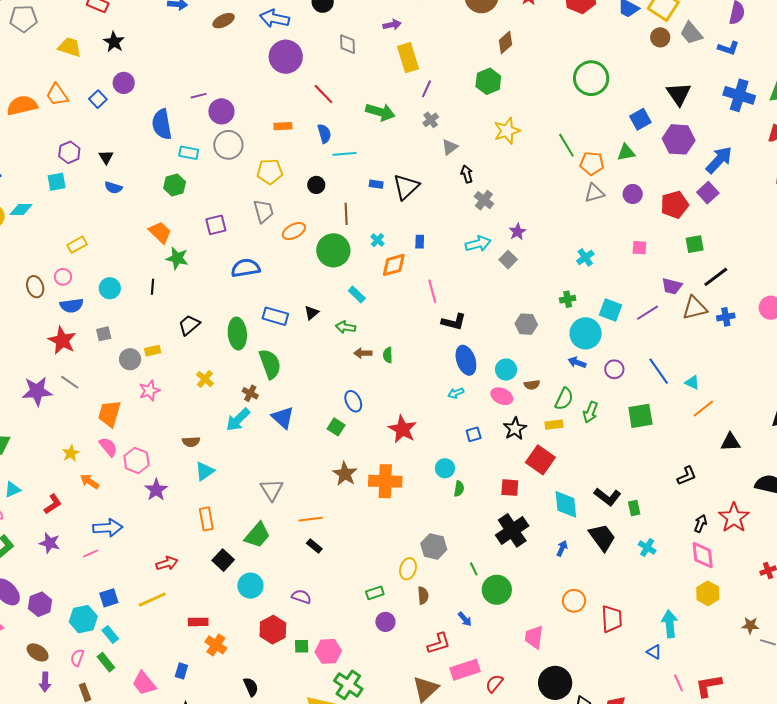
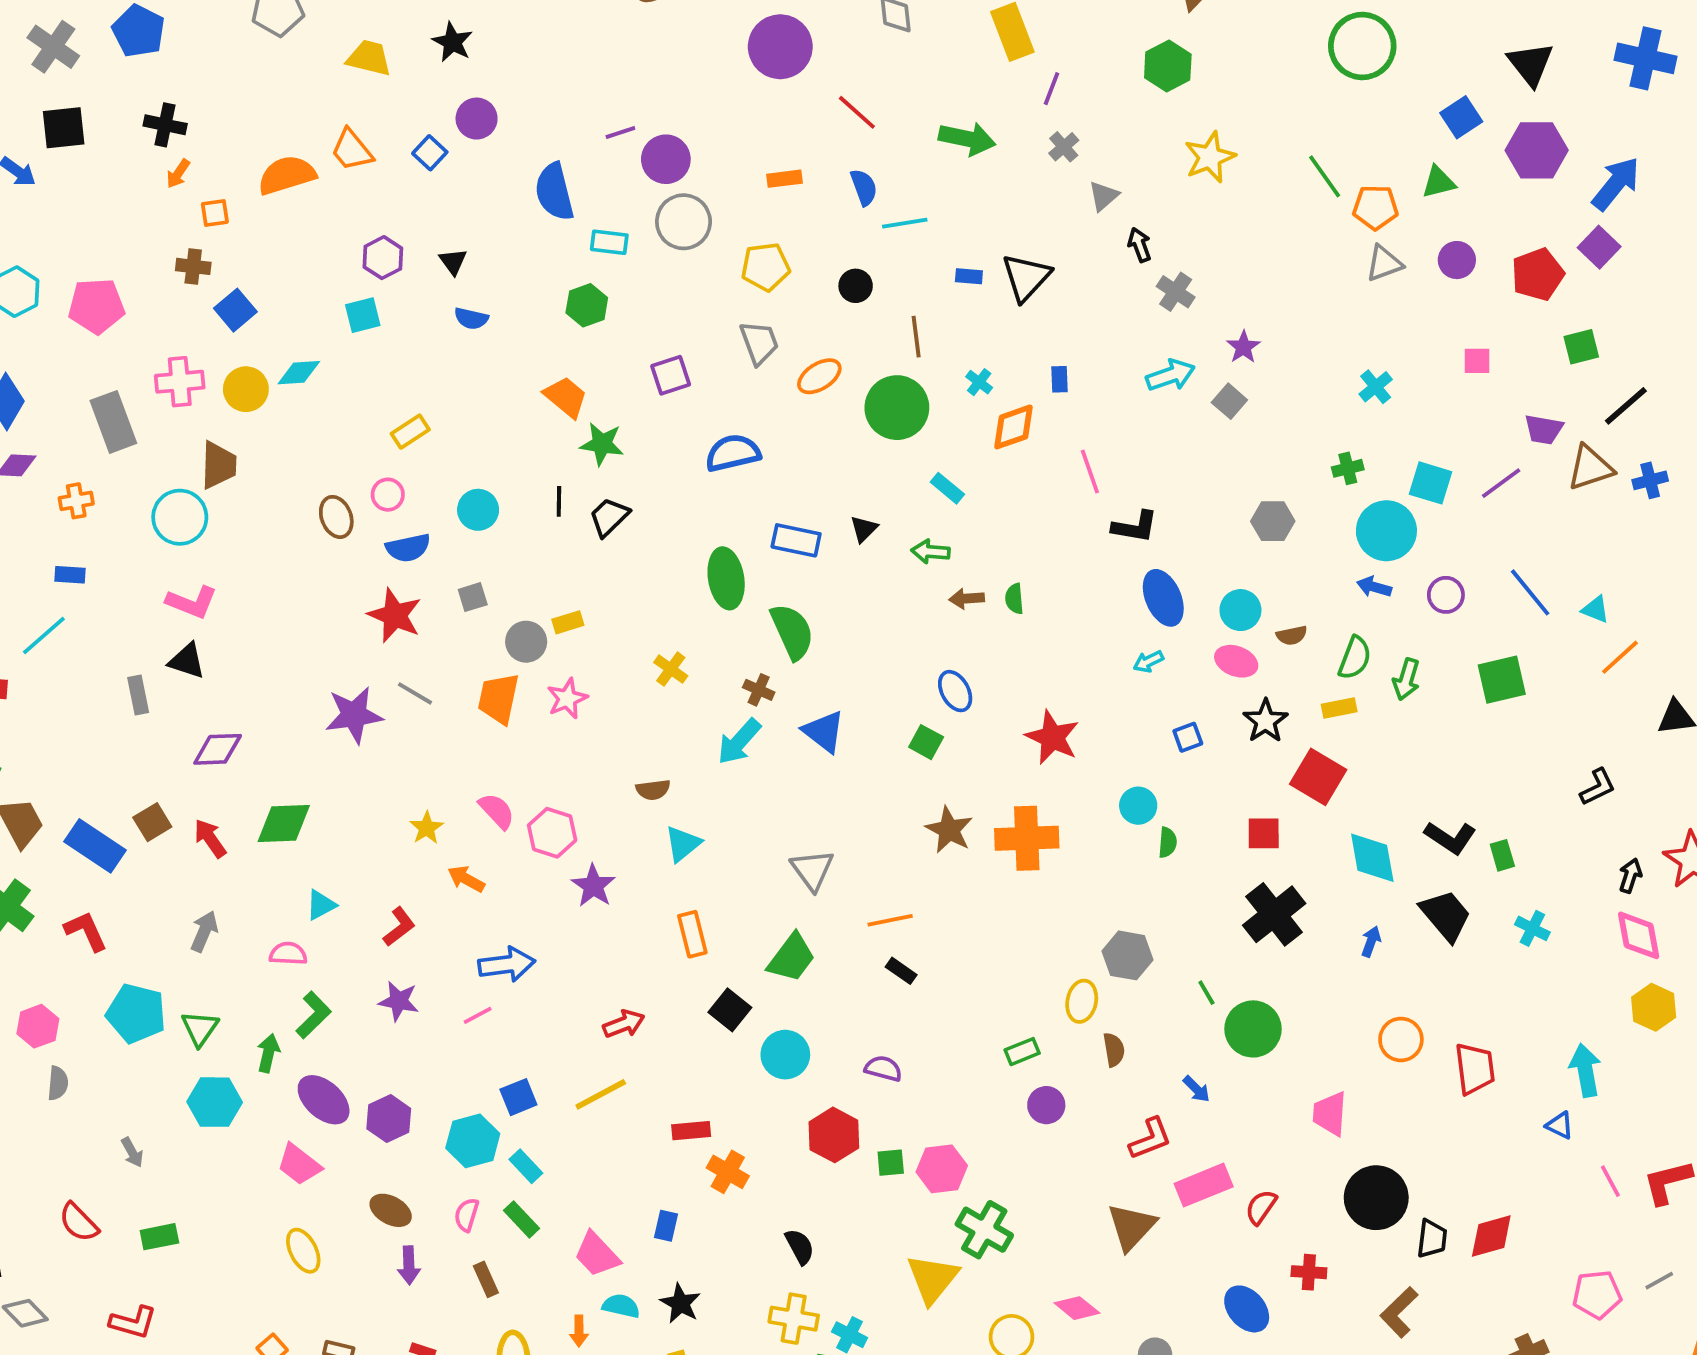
black trapezoid: (189, 325) -> (609, 517), moved
orange trapezoid: (109, 414) -> (498, 698), moved

